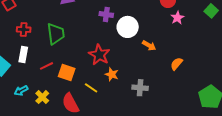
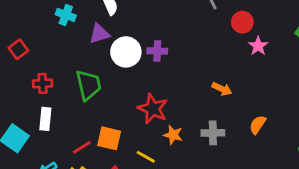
white circle: (128, 27) -> (126, 52), moved
orange semicircle: (177, 64) -> (258, 125), moved
red line: (47, 66) -> (82, 147), moved
gray cross: (140, 88) -> (213, 133), moved

